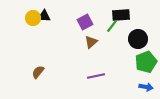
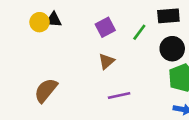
black rectangle: (121, 15) -> (168, 16), moved
brown triangle: (91, 42) -> (106, 61), moved
brown semicircle: (38, 72) -> (46, 90), size x1.5

